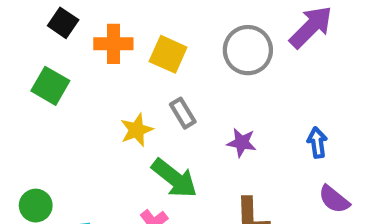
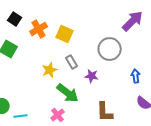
orange cross: (113, 44) -> (39, 29), turned -30
gray circle: (248, 50) -> (110, 49), moved
purple star: (242, 143) -> (92, 76), moved

